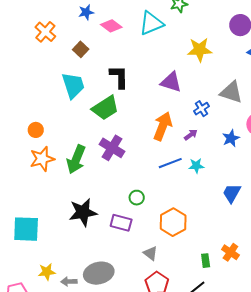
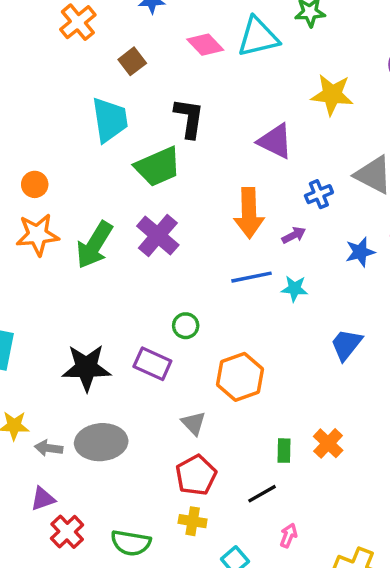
pink diamond: (111, 26) -> (205, 45), moved
orange arrow: (163, 126) -> (249, 213), turned 148
black star: (83, 212) -> (86, 368), moved

